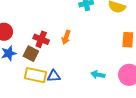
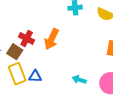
orange arrow: (66, 37) -> (52, 39), size x1.5
yellow rectangle: (35, 75) -> (17, 74), turned 50

